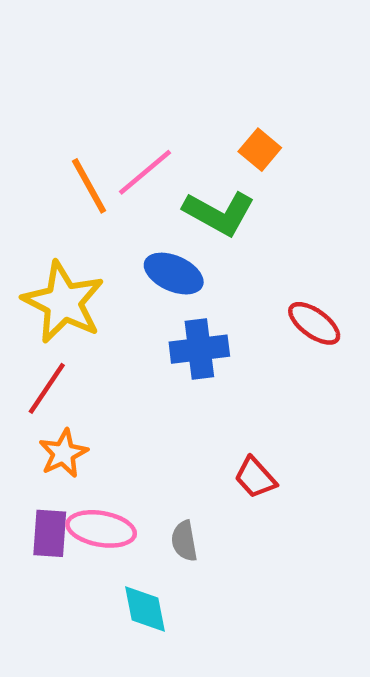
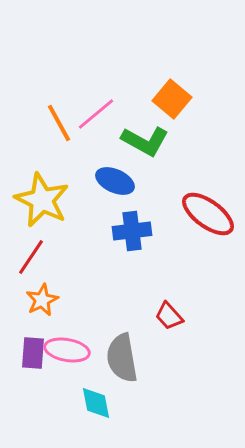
orange square: (260, 150) -> (172, 99), size x1.4
red ellipse: (314, 323) -> (208, 214), size x1.5
gray semicircle: (184, 541) -> (122, 358), size x1.8

